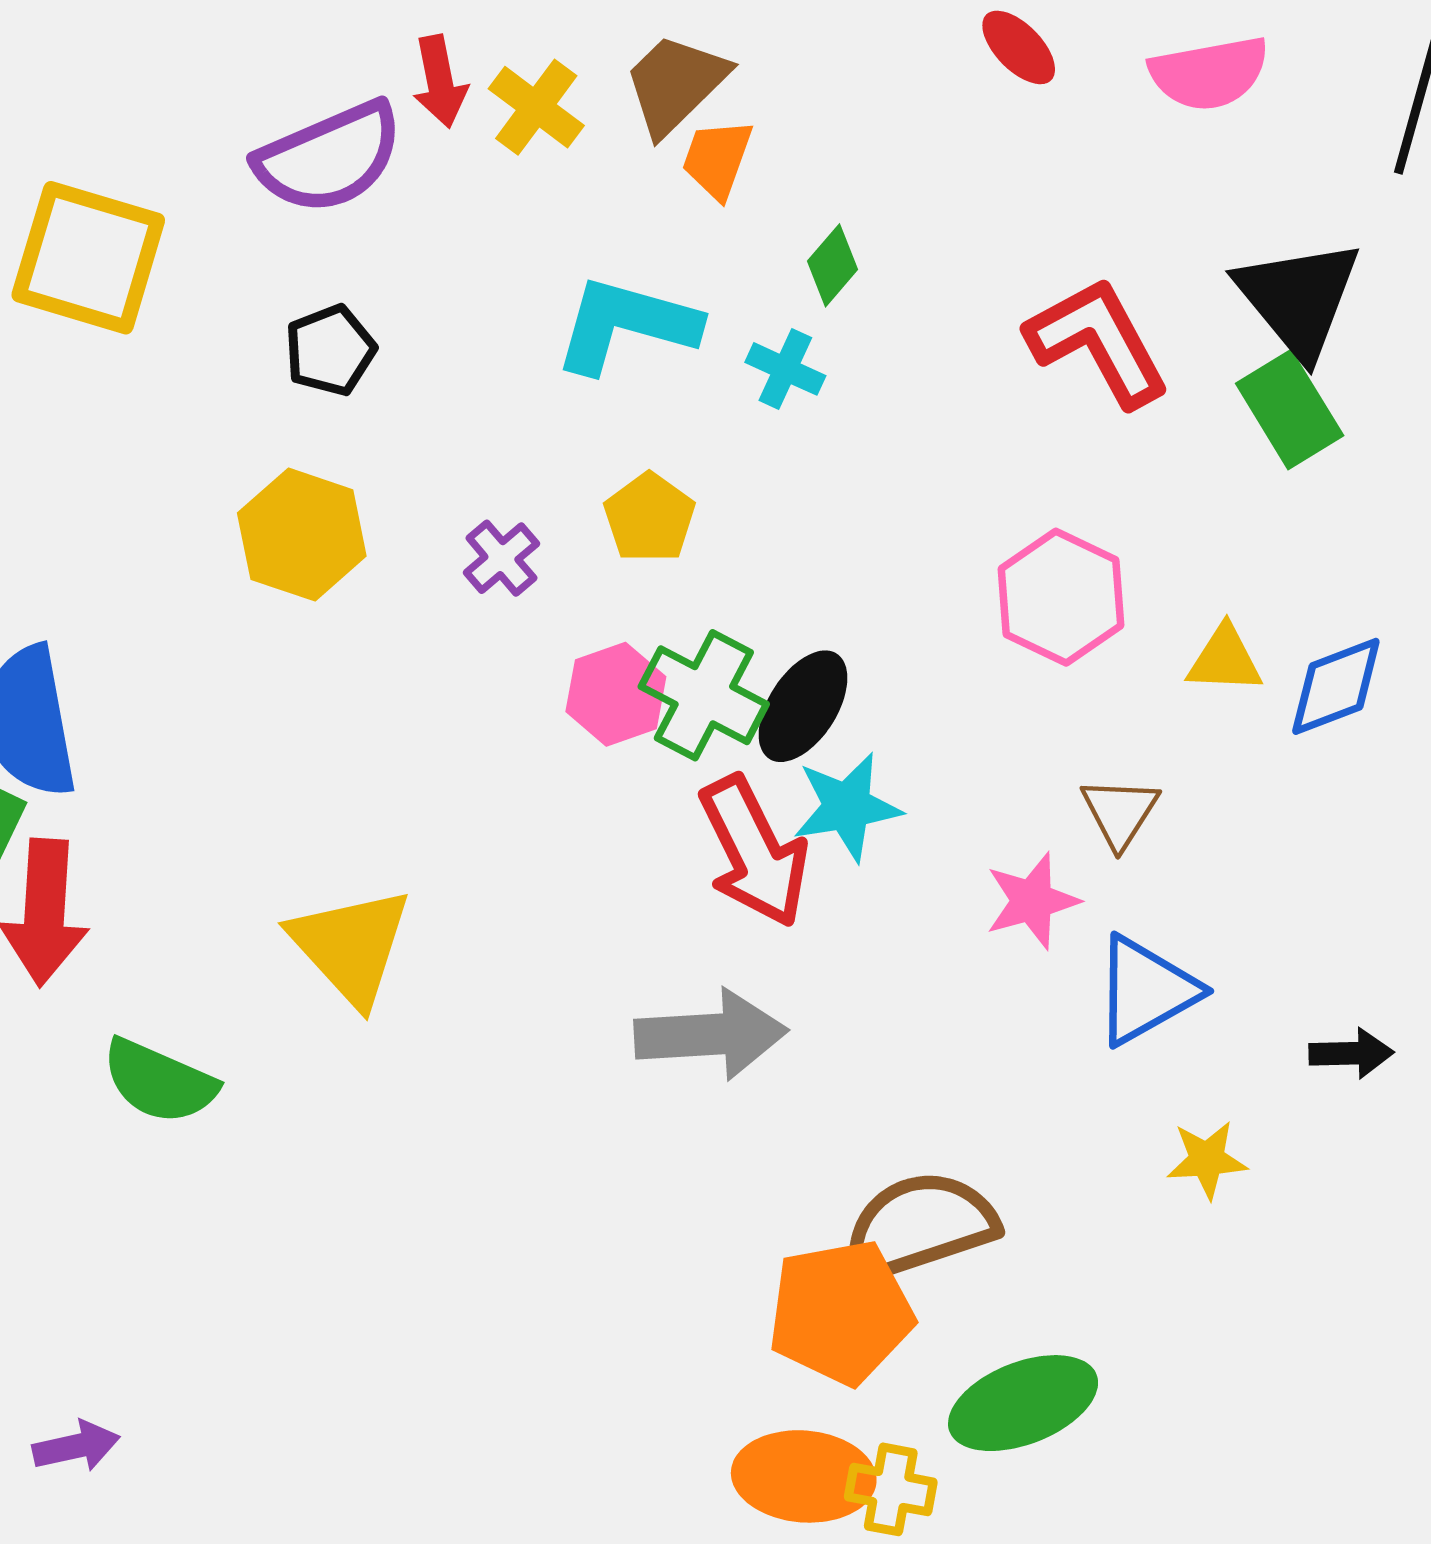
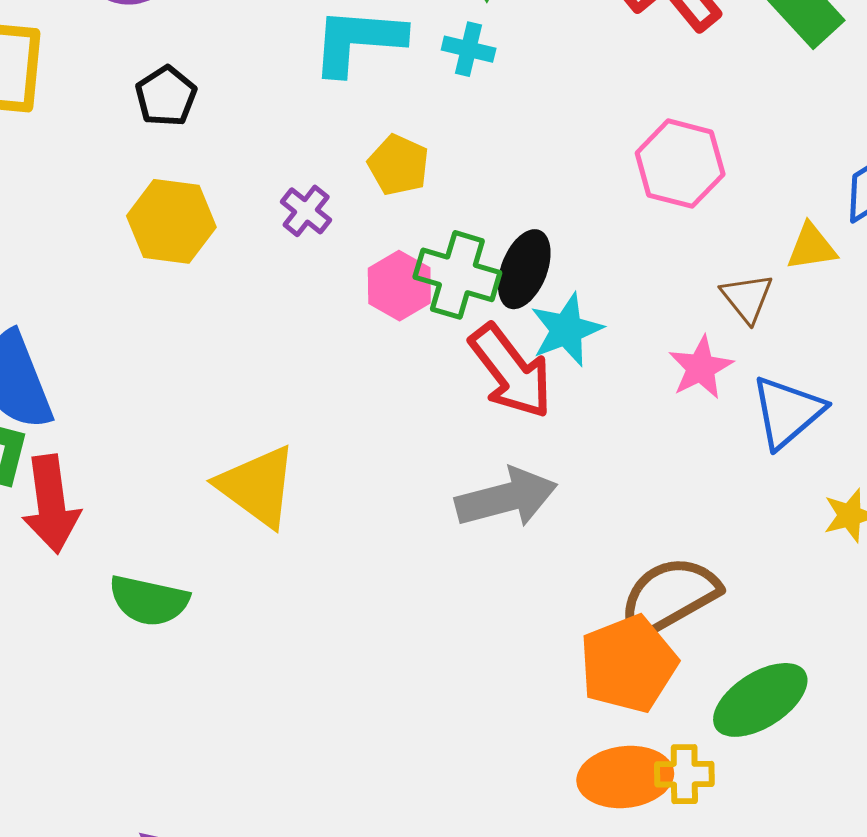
yellow triangle: (1225, 660) -> (812, 247), moved

